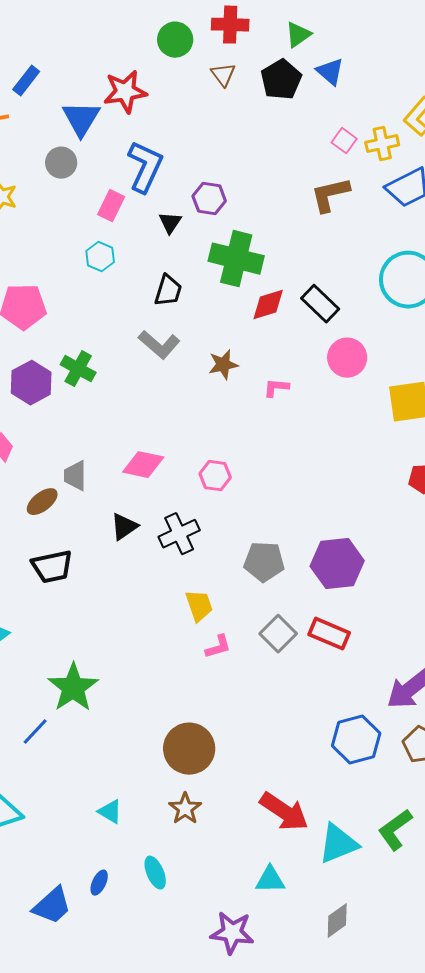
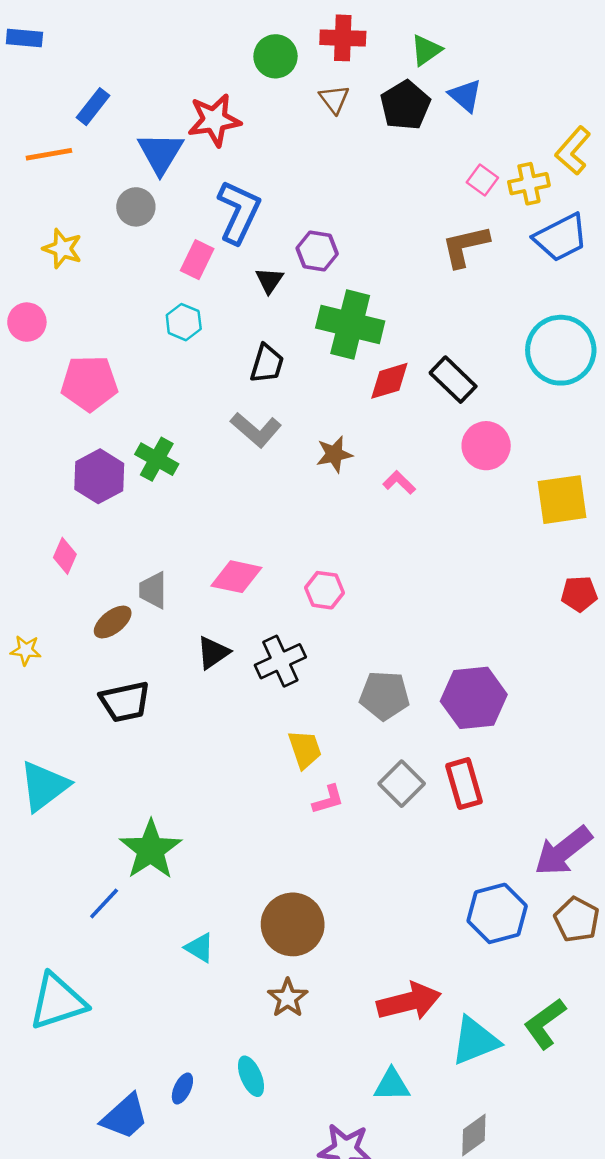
pink L-shape: (276, 388) -> (399, 482), turned 40
red rectangle: (329, 634) -> (464, 784), turned 51
cyan triangle: (110, 812) -> (200, 948), moved
red arrow: (284, 812) -> (409, 1002), turned -48

